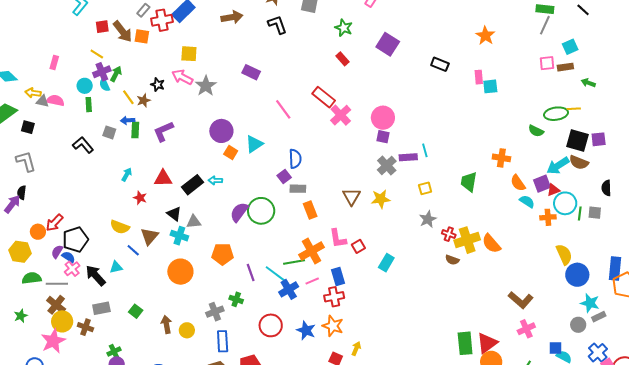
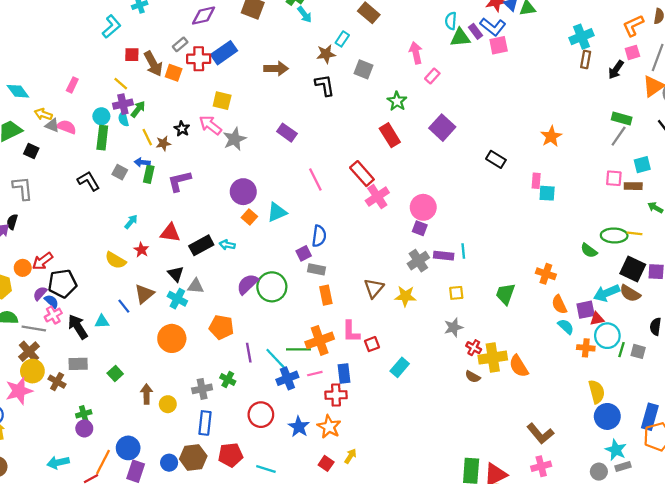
red rectangle: (342, 59) -> (390, 135), size x1.5
green rectangle: (89, 105) -> (102, 138), size x1.5
yellow semicircle: (120, 227) -> (116, 260), moved

